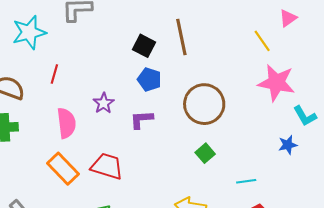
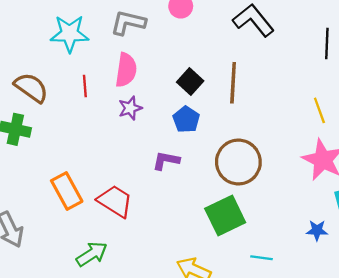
red line: (54, 74) -> (85, 86), turned -36
purple star: (104, 103) -> (130, 108), moved
pink semicircle: (66, 123) -> (126, 70), moved
green square: (205, 153) -> (225, 216), size x1.8

